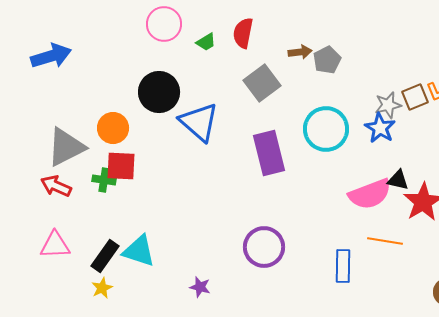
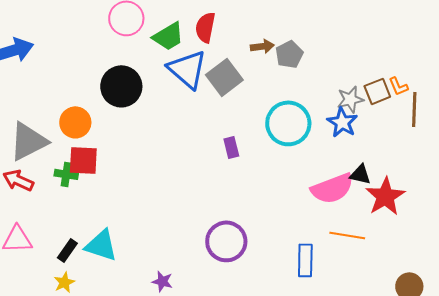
green trapezoid: (206, 42) -> (168, 36), size x1.6
blue triangle: (199, 122) -> (187, 69), moved
purple rectangle: (269, 153) -> (231, 147), size x0.5
black rectangle: (105, 256) -> (67, 250), size x0.7

